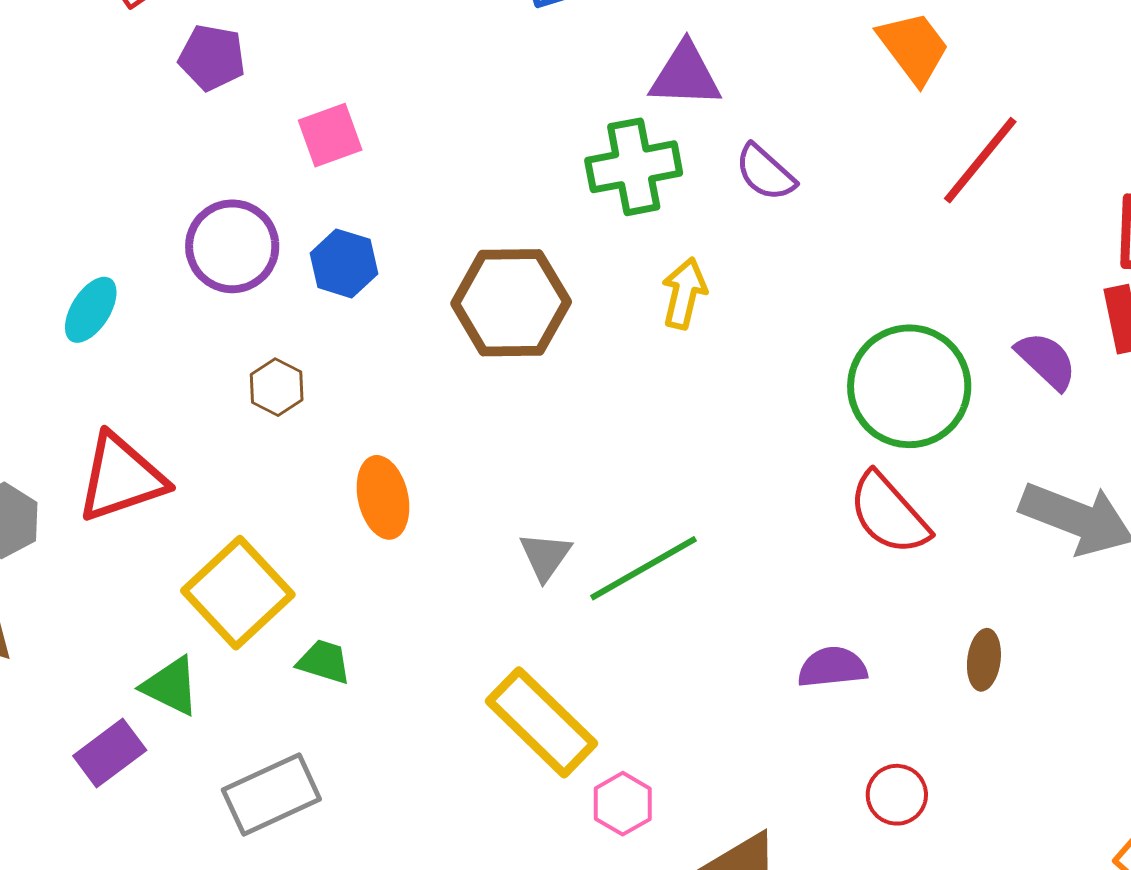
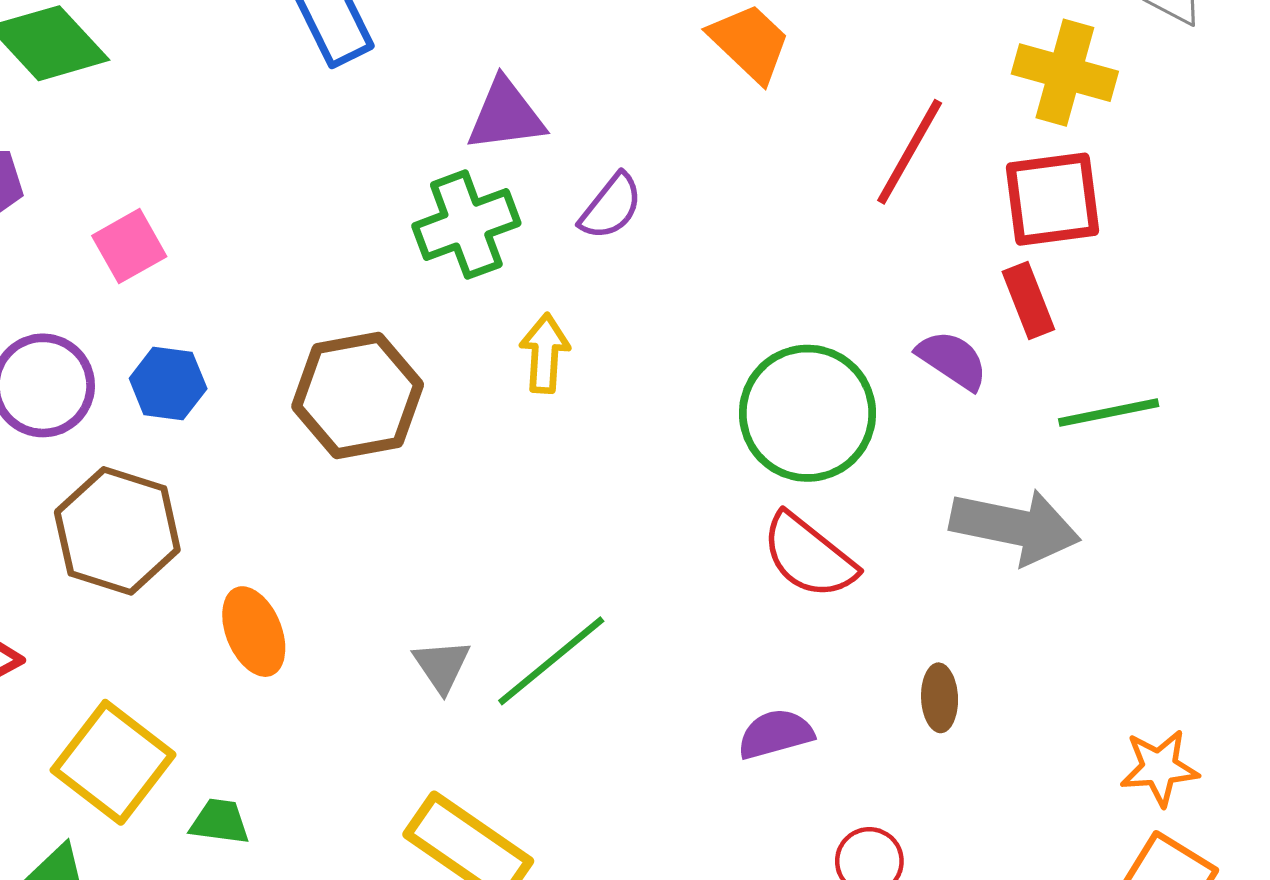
red line: (980, 160) -> (910, 152), moved
purple semicircle: (765, 173) -> (611, 207), turned -84
brown hexagon: (277, 387) -> (117, 531), size x2.0

